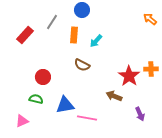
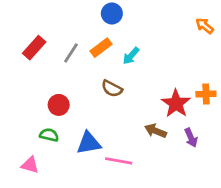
gray line: (52, 22) -> (71, 53), moved
orange rectangle: (74, 35) -> (101, 48), turned 49
purple arrow: (140, 114) -> (191, 138), moved
pink triangle: (22, 121) -> (30, 165), turned 40

